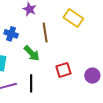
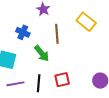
red square: (63, 70) -> (62, 80), moved

